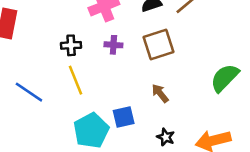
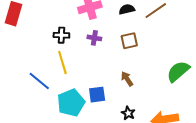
brown square: (158, 44) -> (129, 41), size x0.7
blue line: (29, 92) -> (39, 81), moved

